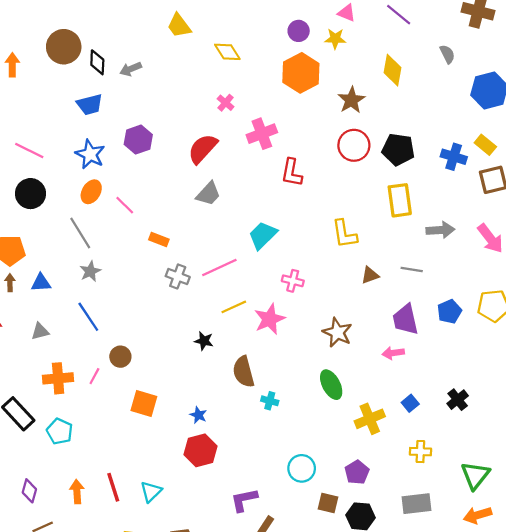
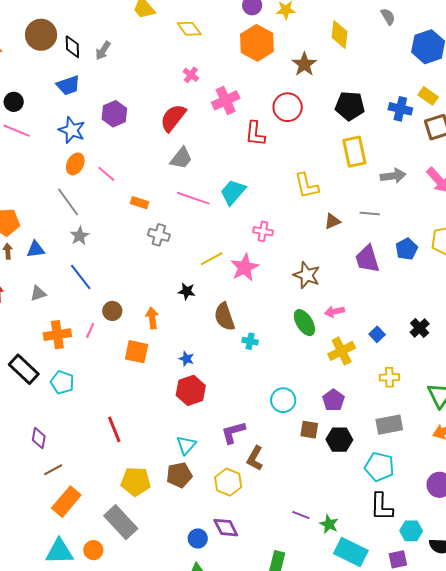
gray arrow: (131, 69) -> (103, 51), turned -30
red circle: (354, 145) -> (288, 107), moved
black circle: (30, 194) -> (14, 102), moved, size x0.7
pink line: (219, 268) -> (193, 198), moved, turned 48
pink arrow: (393, 353) -> (334, 312), moved
orange arrow: (77, 492) -> (152, 318), moved
cyan triangle: (151, 492) -> (186, 445), moved

